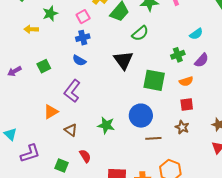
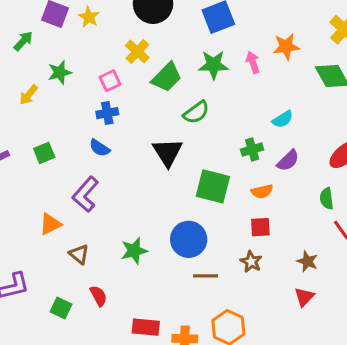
yellow arrow: (31, 29) -> (29, 95), turned -56
green star: (106, 125) -> (134, 251), turned -30

